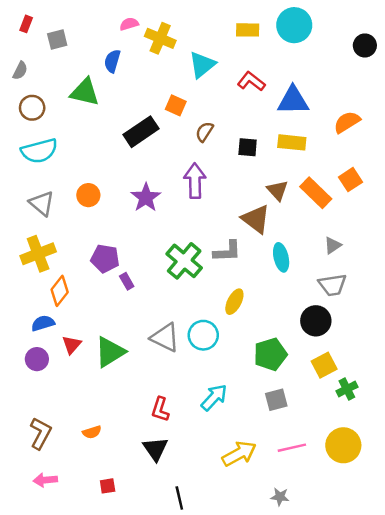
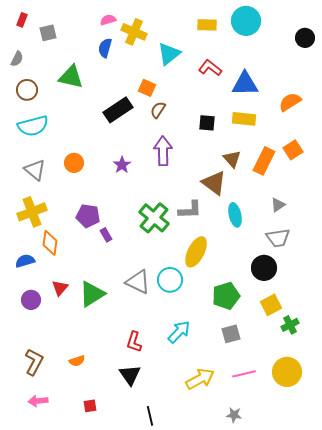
blue semicircle: (112, 61) -> (105, 48), moved
brown semicircle: (204, 132) -> (158, 110), moved
orange rectangle: (316, 193) -> (264, 161), turned 72
purple star: (146, 198) -> (122, 165), size x0.7
orange diamond: (60, 291) -> (50, 243), turned -30
yellow ellipse: (234, 302) -> (196, 252), size x1.4
blue semicircle: (43, 323) -> (25, 261), moved

